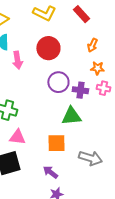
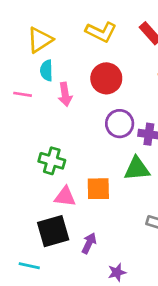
orange square: (56, 143) -> (98, 189), moved
purple arrow: (50, 172) -> (89, 243), moved, turned 77

